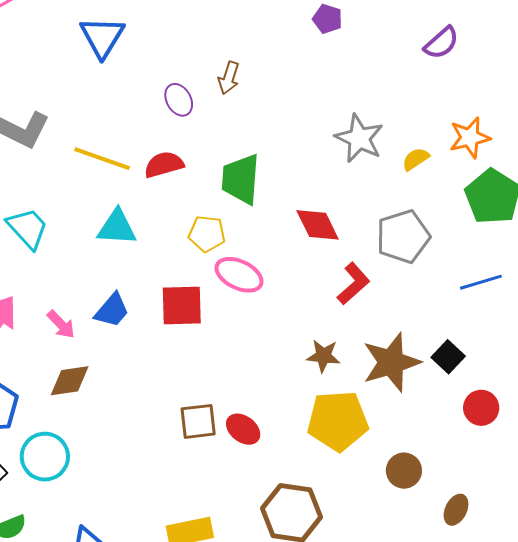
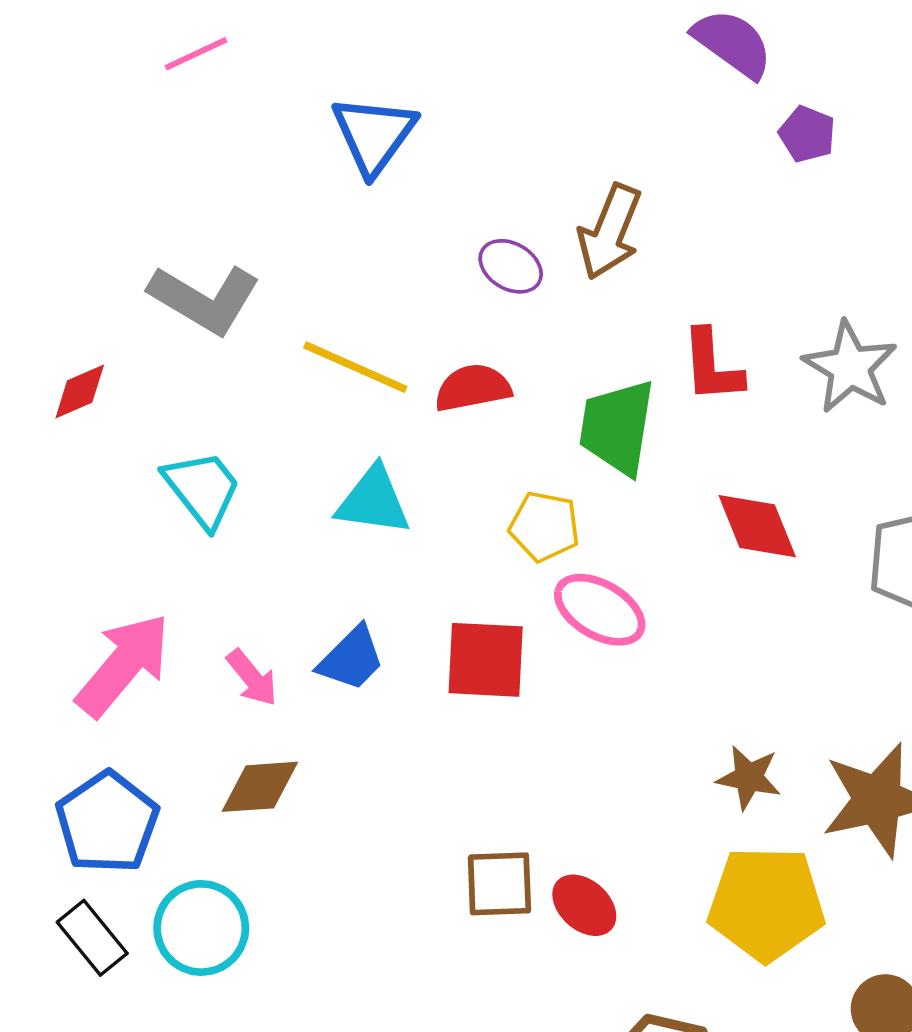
brown arrow: (229, 78) -> (610, 232), size x1.5
purple ellipse: (179, 100) -> (511, 266), turned -36
red L-shape: (353, 284) -> (712, 366), moved, turned 123

